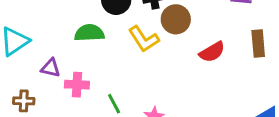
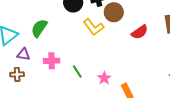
green semicircle: (89, 33) -> (39, 28), moved, turned -48
purple triangle: (51, 68) -> (24, 54), moved

